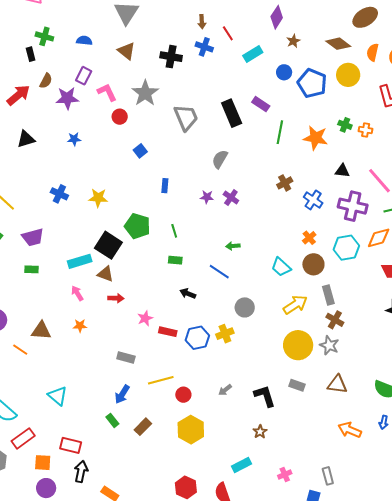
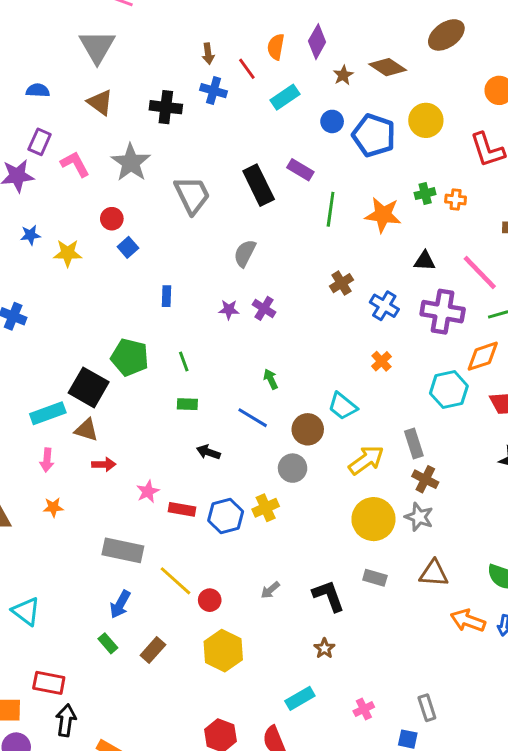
brown diamond: (338, 44) -> (388, 67), moved
orange semicircle: (373, 52) -> (276, 47), moved
red circle: (120, 117) -> (112, 219), moved
green cross: (345, 125) -> (425, 194), turned -32
yellow star: (98, 198) -> (68, 253), moved
green arrow: (233, 246) -> (271, 379), turned 72
cyan hexagon: (346, 248) -> (449, 390), moved
brown circle: (313, 264) -> (308, 429), moved
pink arrow: (77, 293) -> (47, 460), turned -140
gray rectangle: (126, 358) -> (123, 550), size x1.5
yellow line: (161, 380) -> (176, 581), turned 60
orange arrow: (350, 430) -> (468, 621), moved

